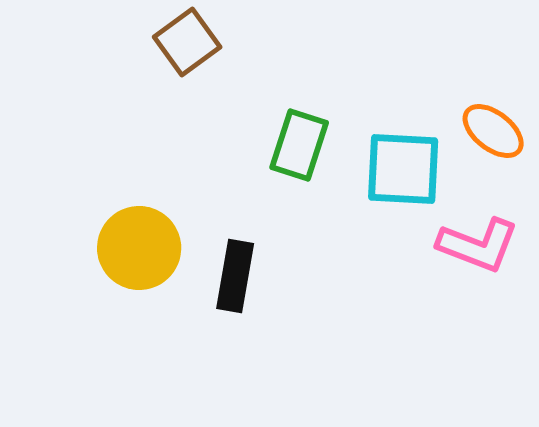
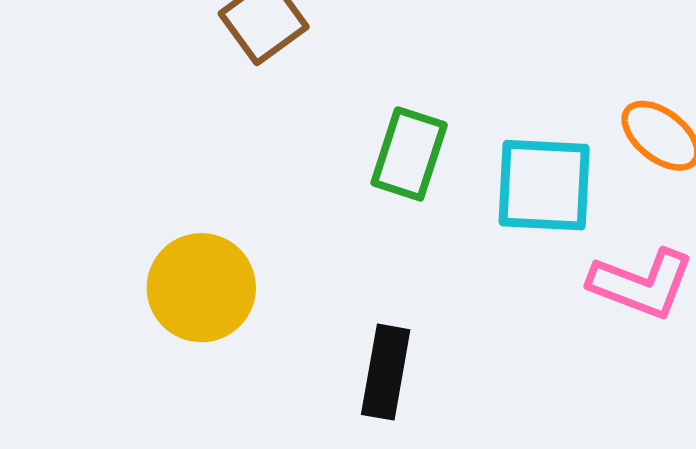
black rectangle: (235, 276) -> (386, 372), moved

